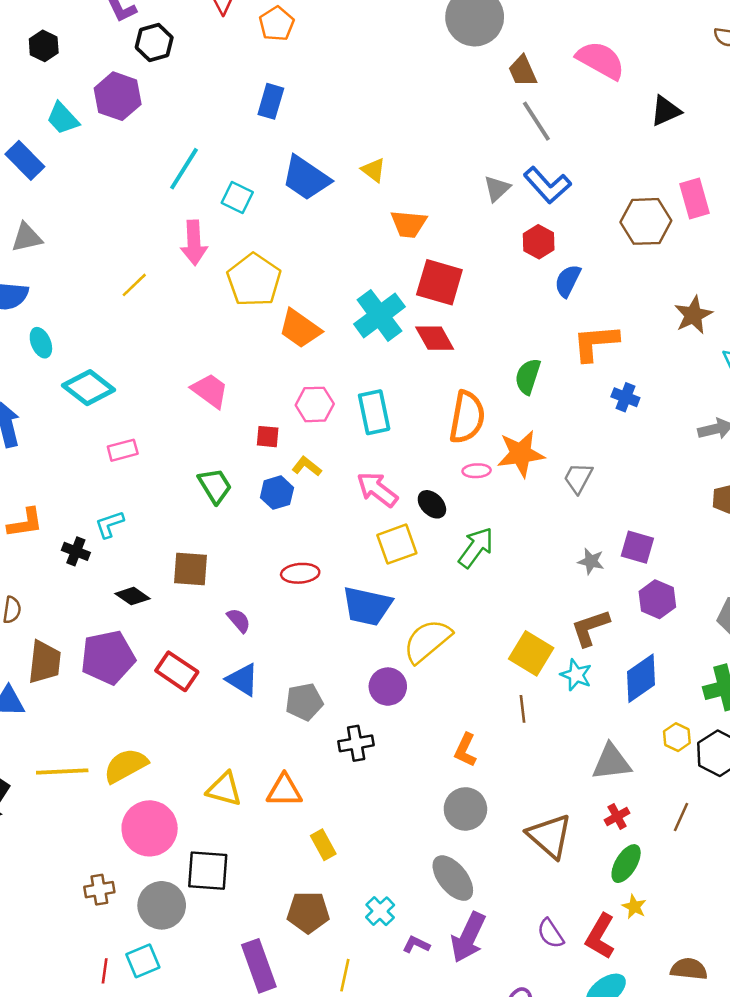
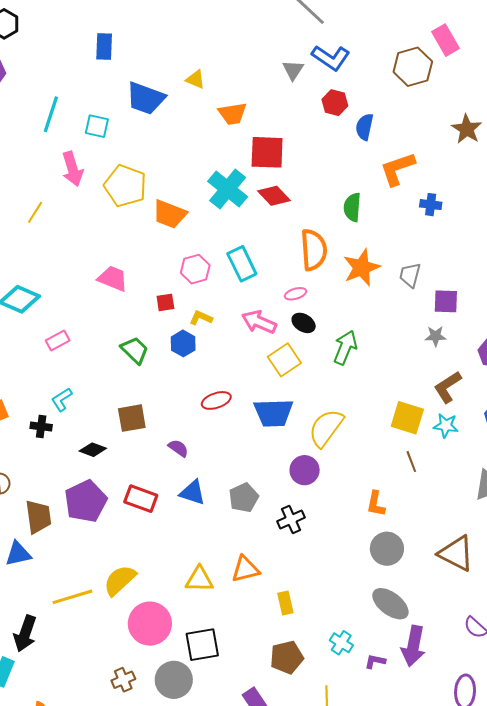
pink ellipse: (477, 471) -> (295, 294), moved
purple square: (637, 547) -> (446, 301), moved
yellow rectangle: (323, 845) -> (285, 603), turned 30

